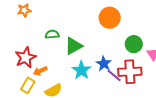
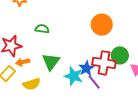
green triangle: (74, 46) -> (51, 62), moved, turned -36
cyan star: (81, 70) -> (74, 76), moved, turned -30
red cross: (130, 72) -> (104, 63), moved

